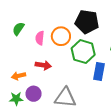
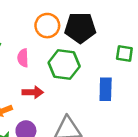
orange circle: (61, 36) -> (47, 26), moved
green hexagon: (83, 52) -> (64, 64), moved

